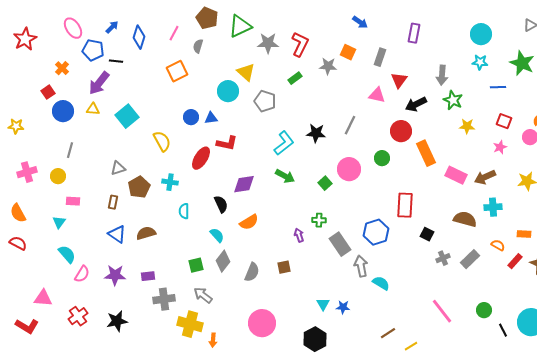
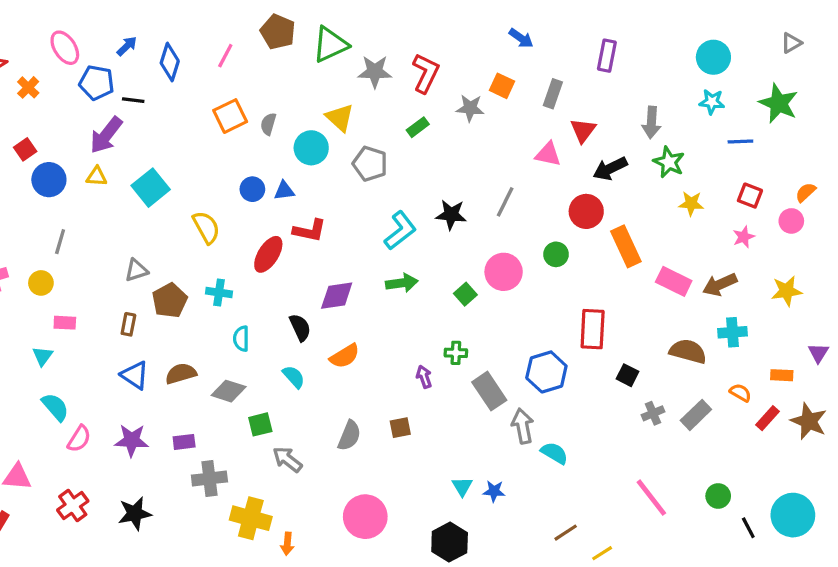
gray semicircle: (198, 46) -> (268, 124), moved
orange cross: (62, 68) -> (28, 87), moved
green arrow: (285, 176) -> (402, 283), turned -36
gray diamond: (223, 261) -> (229, 391), moved, turned 70
gray arrow: (203, 295) -> (287, 459), moved

